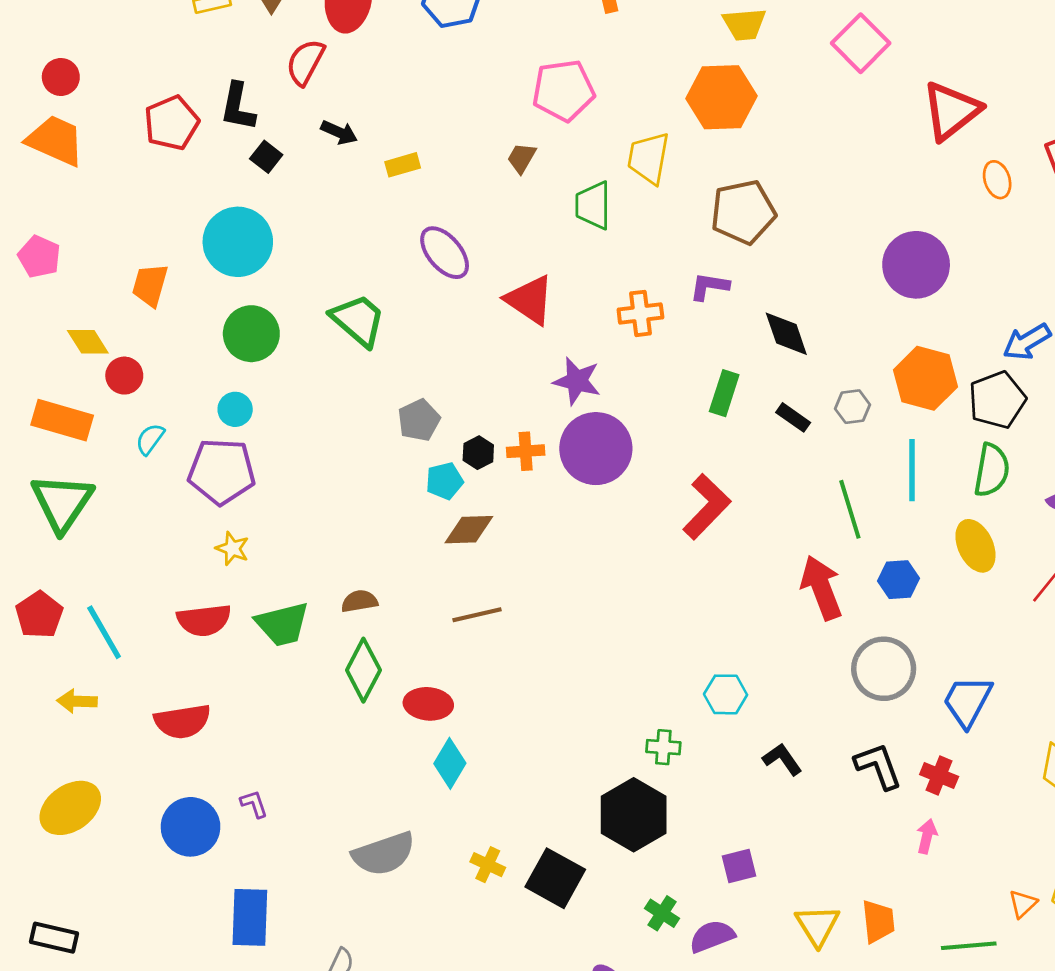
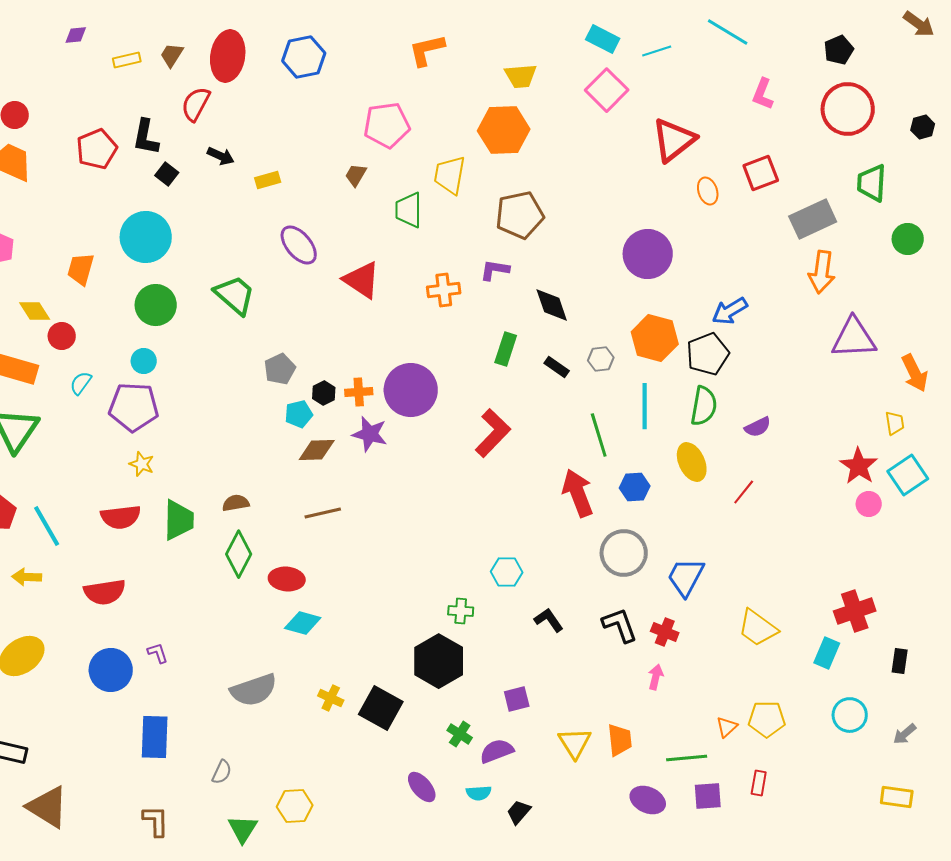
purple star: (577, 381) -> (370, 434), moved
green trapezoid: (282, 624) -> (179, 520), turned -75
cyan diamond: (450, 763) -> (303, 623), turned 75

